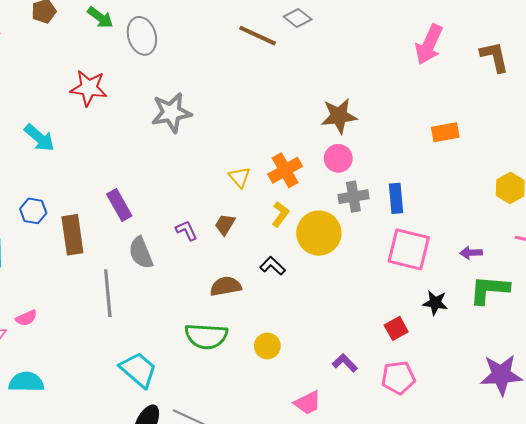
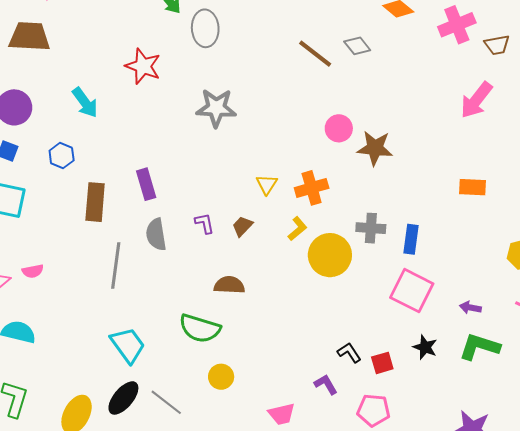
pink circle: (338, 158) -> (339, 128), moved
blue hexagon: (33, 211) -> (62, 155), moved
black L-shape: (273, 266) -> (349, 353), moved
yellow circle: (267, 346) -> (221, 377), moved

